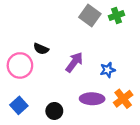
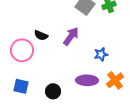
purple arrow: (74, 62) -> (71, 36), moved
blue square: (19, 105) -> (21, 86), turned -35

